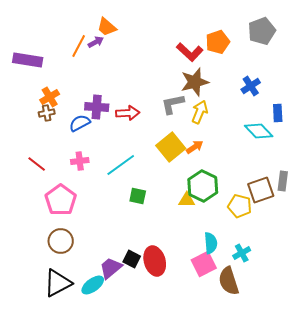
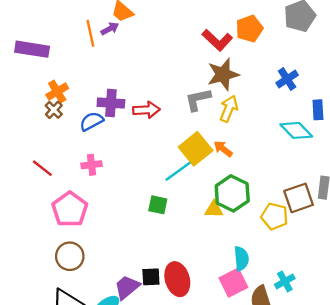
orange line: (79, 46) -> (90, 33), turned -40
brown cross: (47, 113) -> (54, 110), turned -35
orange arrow: (195, 147) -> (223, 149), turned -108
cyan line: (121, 165) -> (181, 169), moved
cyan cross: (242, 253) -> (285, 281), moved
black square: (132, 259) -> (151, 277), turned -30

